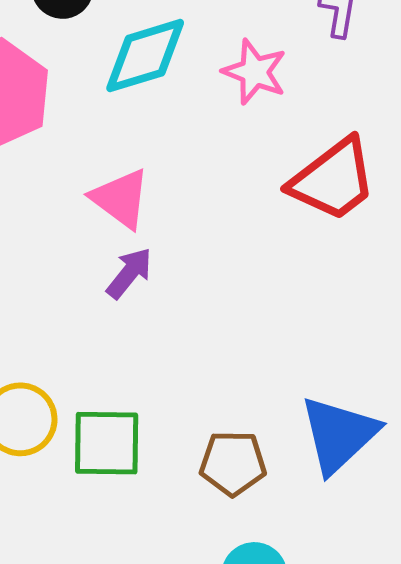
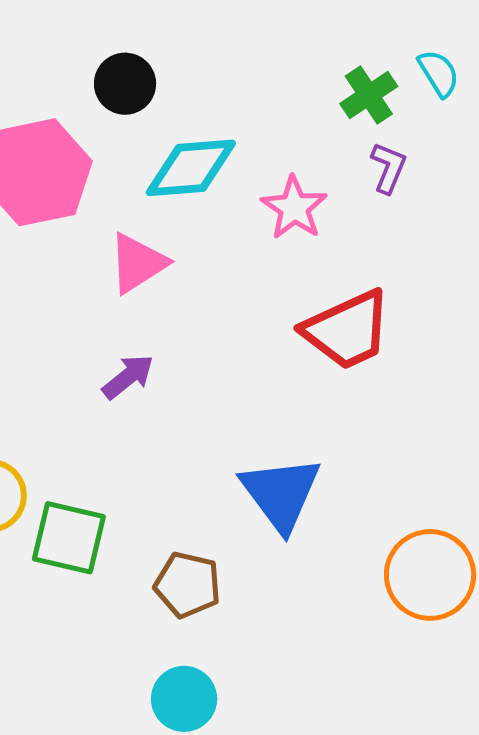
pink triangle: (121, 199) -> (138, 263), moved, turned 38
blue triangle: (339, 435) -> (281, 494), moved, turned -36

